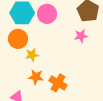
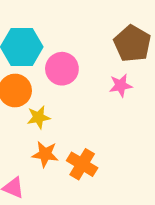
pink circle: (47, 14) -> (62, 69), moved

